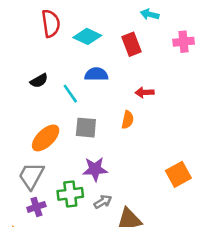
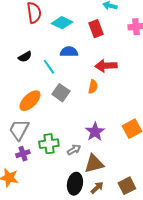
red arrow: (144, 92) -> (106, 66), size x1.5
gray square: (86, 128) -> (61, 93), turned 30
purple star: (95, 169) -> (95, 132), moved, turned -30

